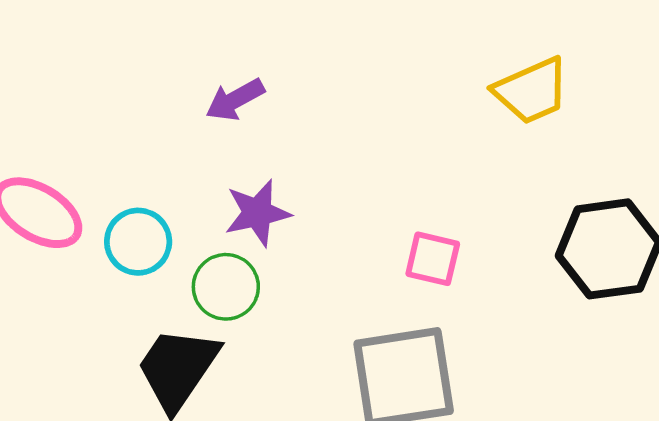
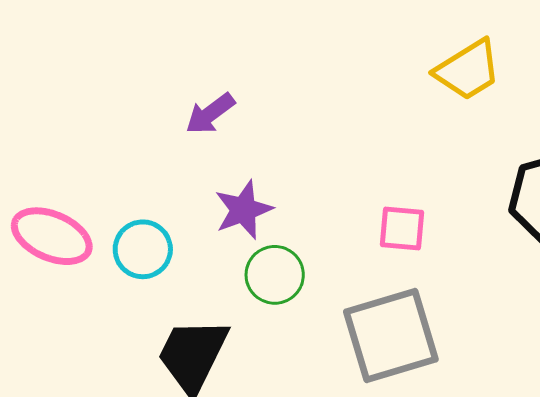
green circle: (226, 287) -> (275, 275), moved

